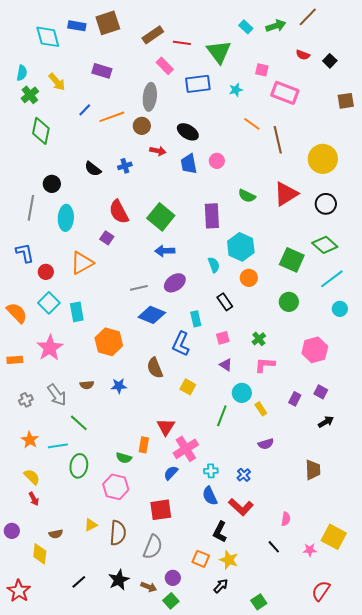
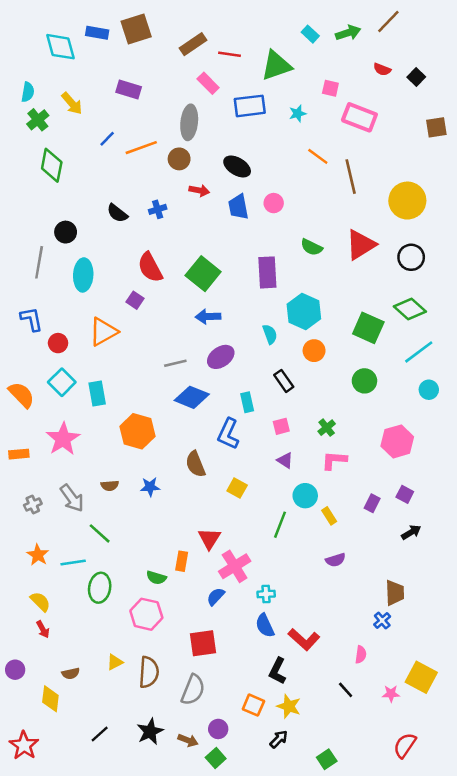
green triangle: (219, 52) -> (276, 66), turned 48
blue cross: (244, 475) -> (382, 621), moved

